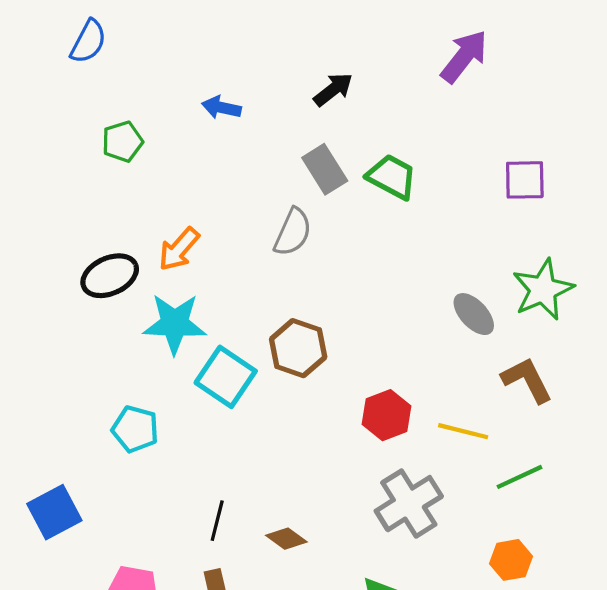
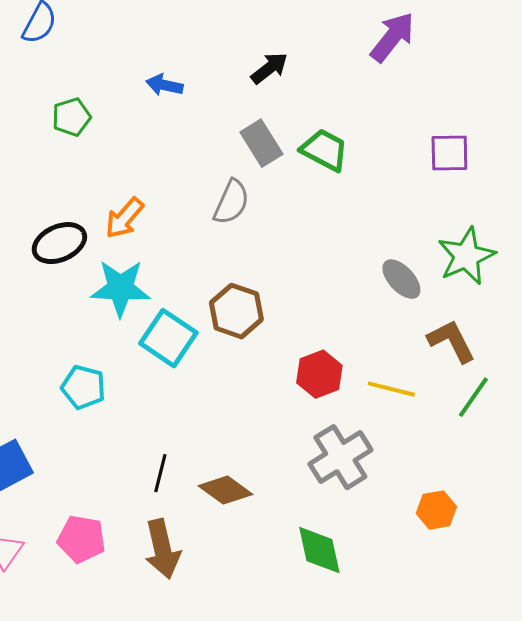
green line: (520, 477) -> (473, 397), moved, turned -30
brown diamond: (286, 539) -> (225, 490), size x1.4

